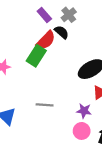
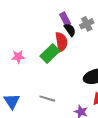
black semicircle: (62, 32) -> (70, 30), moved
red semicircle: (46, 40) -> (61, 42), turned -66

